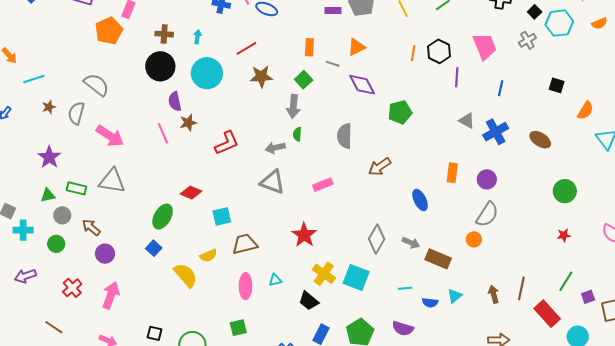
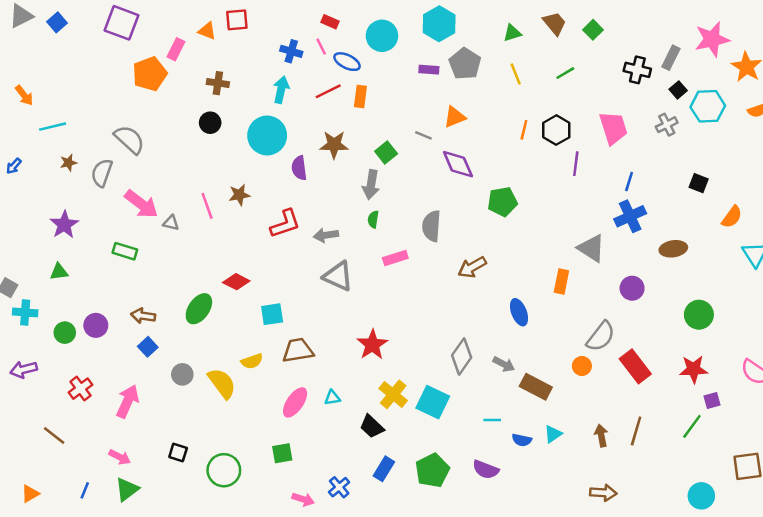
cyan arrow: (197, 37) -> (281, 90), moved, size x1.5
orange rectangle: (309, 47) -> (360, 96), moved
red line: (246, 48) -> (328, 91), moved
black circle: (160, 66) -> (210, 123), size x0.6
purple semicircle: (175, 101) -> (299, 168), moved
gray triangle: (467, 121) -> (591, 248), moved, size x1.4
blue cross: (496, 132) -> (630, 216), moved
brown ellipse: (540, 140) -> (673, 249), turned -45
gray arrow: (275, 148) -> (326, 235), moved
purple circle: (487, 179) -> (632, 288), moved
gray triangle: (112, 181) -> (171, 223), moved, size x0.5
pink rectangle: (323, 185) -> (395, 258), moved
green rectangle: (76, 188) -> (125, 251), moved
gray circle: (62, 215) -> (182, 374), moved
brown arrow: (91, 227) -> (143, 316), moved, turned -36
red star: (564, 235) -> (694, 369), size x1.6
blue square: (154, 248) -> (148, 347), moved
purple circle: (105, 254) -> (96, 325), moved
pink ellipse: (245, 286) -> (295, 402), turned 30
purple square: (588, 297) -> (712, 400), moved
red rectangle: (547, 314) -> (635, 366), moved

